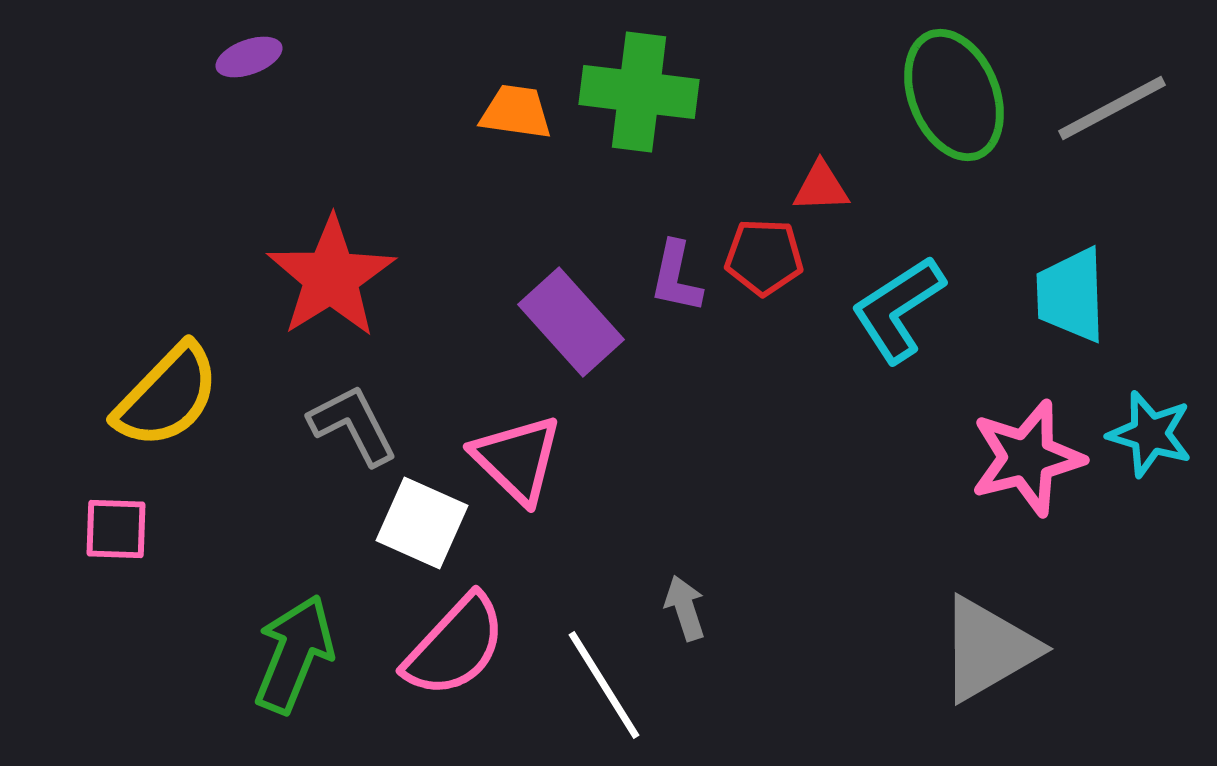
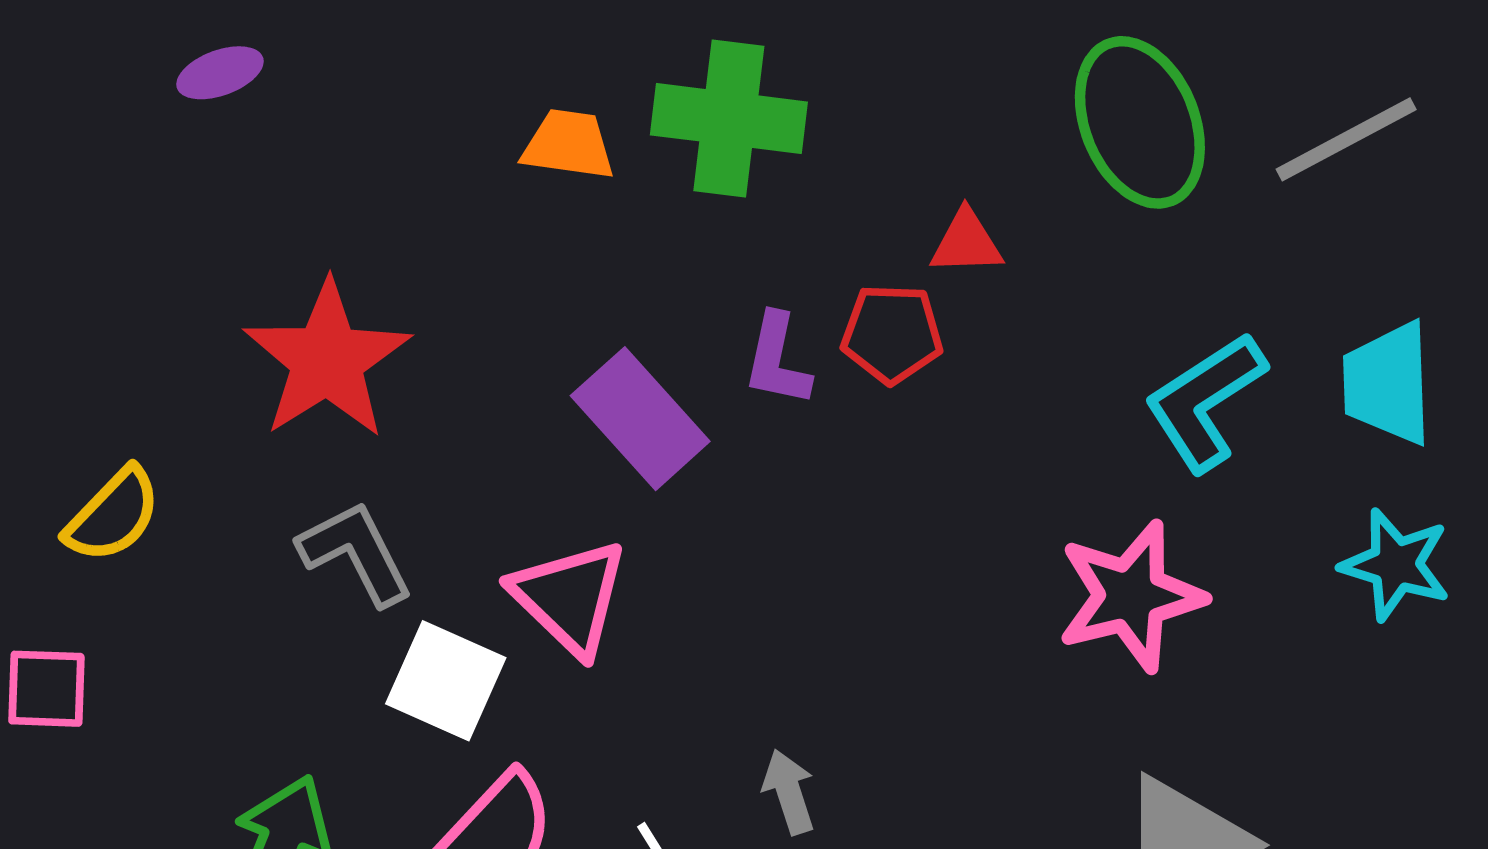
cyan trapezoid: (1071, 295) -> (1388, 383), moved
cyan L-shape: (898, 309) -> (1205, 402), moved
yellow semicircle: (167, 396) -> (113, 515), size x0.7
pink star: (1027, 458) -> (1131, 596), moved

